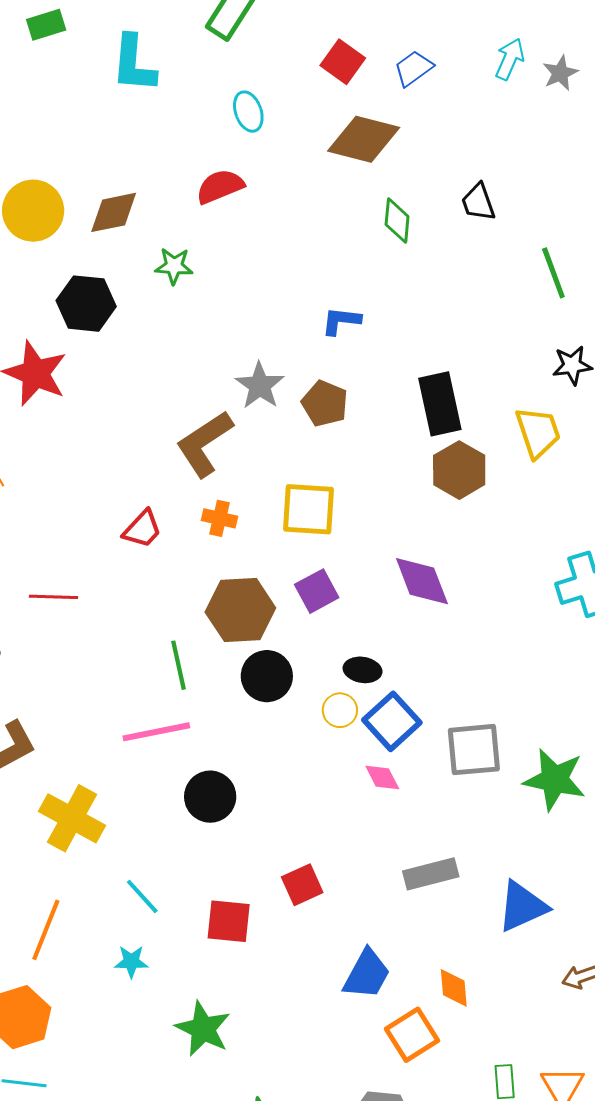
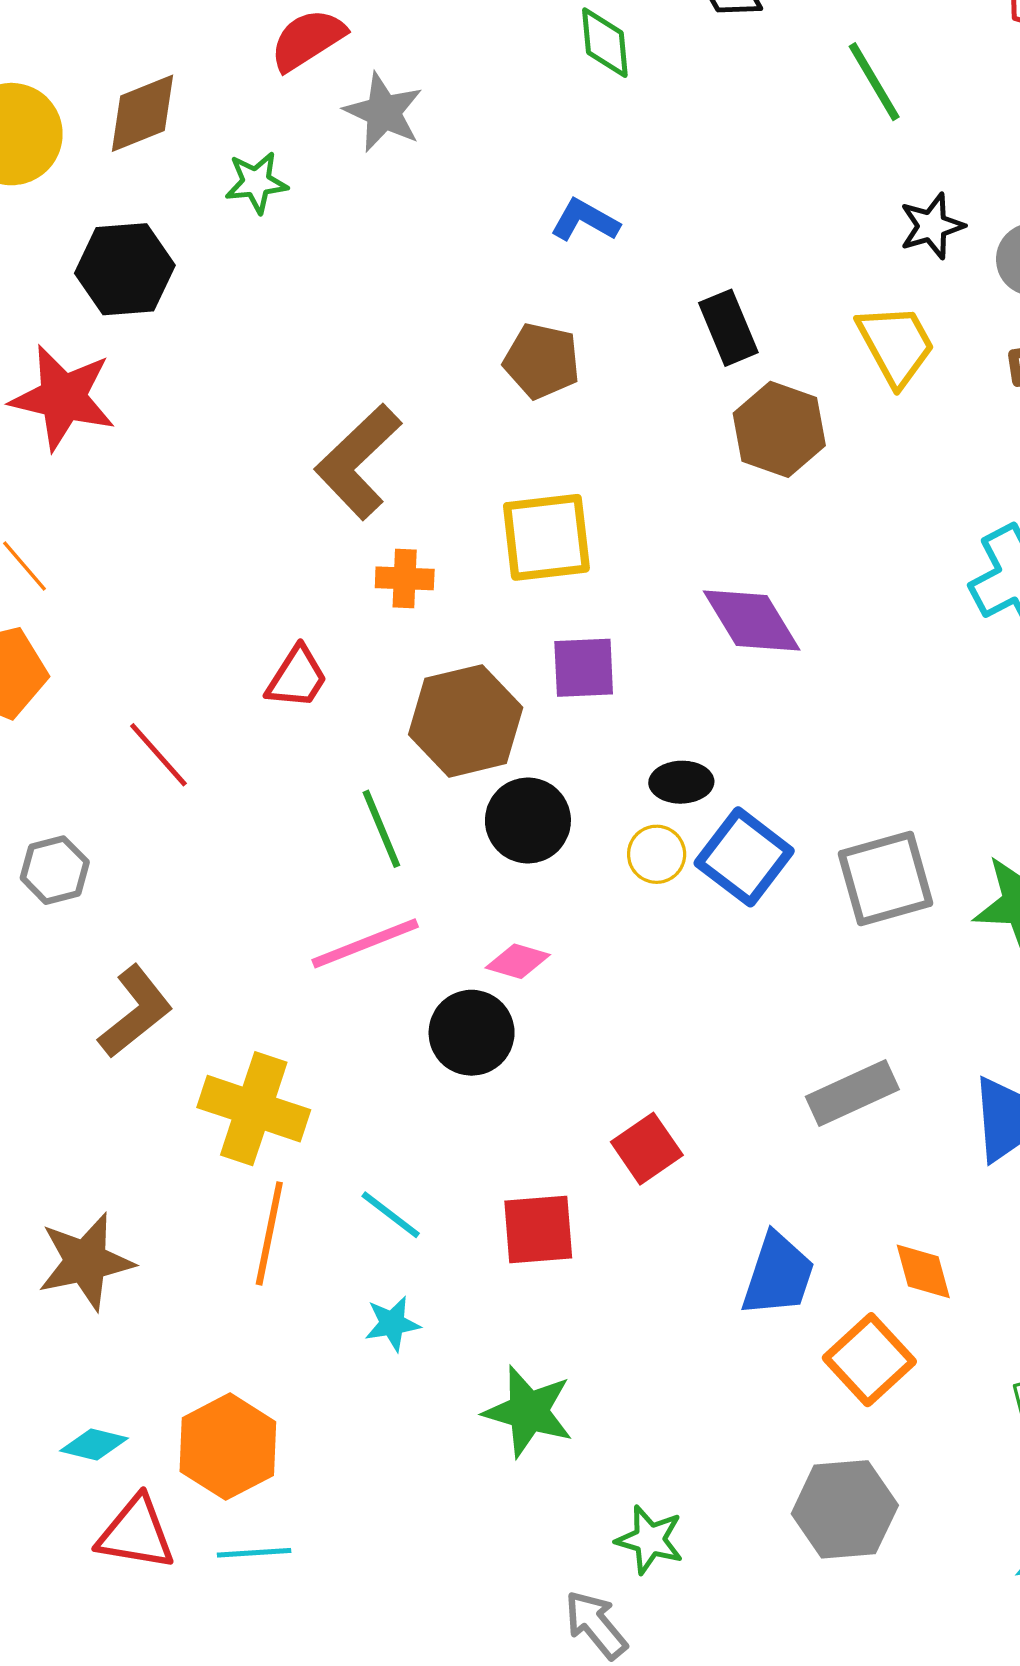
blue L-shape: (341, 321) -> (585, 220), moved, turned 33
gray star: (260, 386) -> (383, 112), moved
black rectangle: (440, 404) -> (728, 328), size x0.7
red trapezoid: (142, 529) -> (297, 677), moved
purple square: (317, 591) -> (584, 668), turned 36
red line: (54, 597) -> (158, 755), turned 57
pink diamond: (382, 778) -> (518, 961), moved, turned -36
orange line: (46, 930) -> (269, 1233), moved

